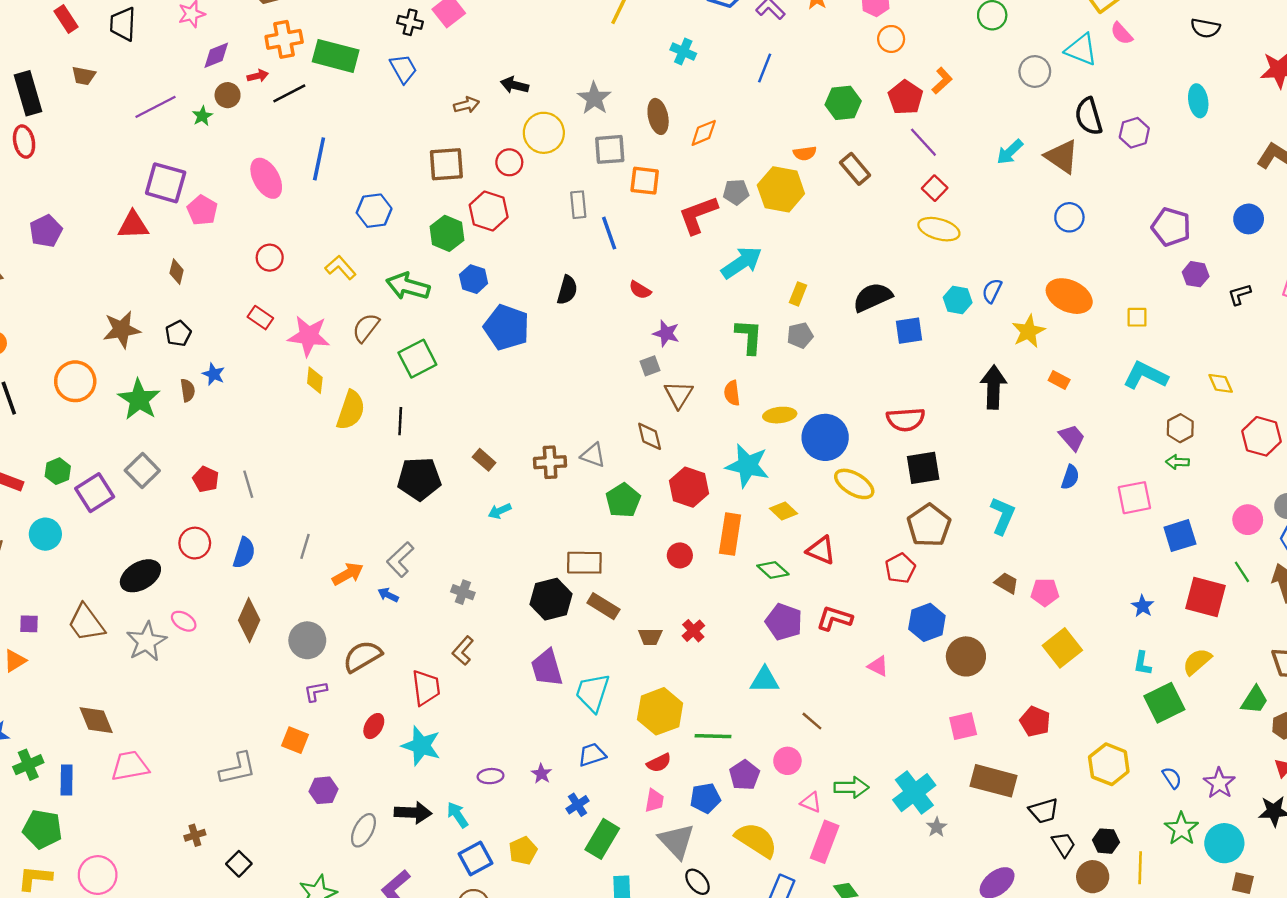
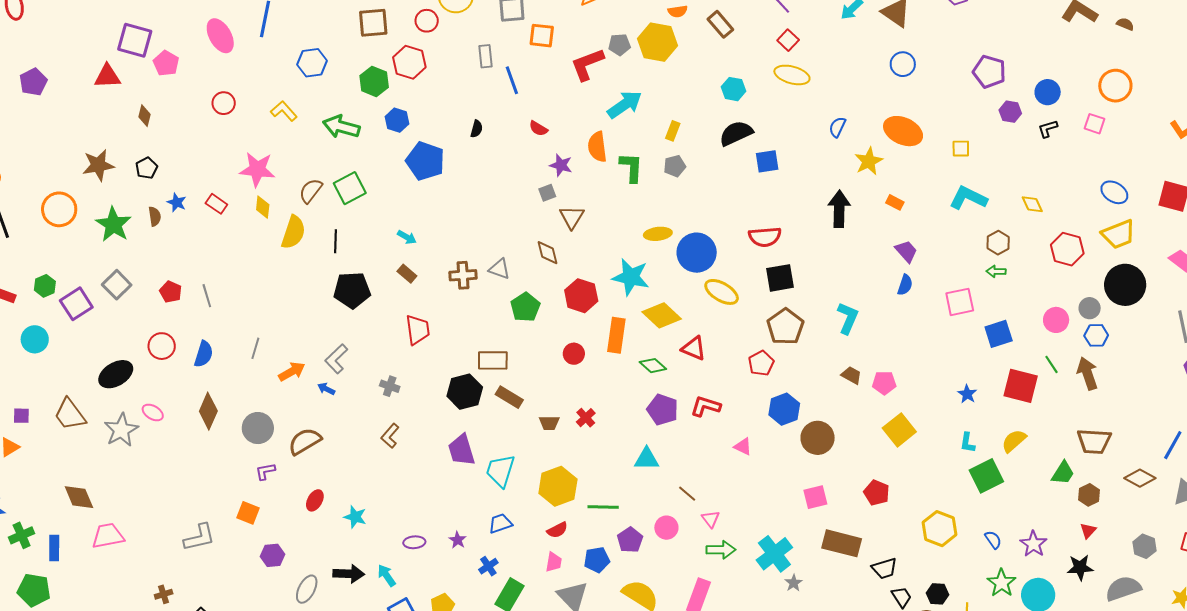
blue circle: (1249, 219) -> (1048, 92), moved
black semicircle: (567, 290) -> (477, 129), size x0.7
cyan hexagon: (958, 300) -> (734, 89), moved
red rectangle: (260, 318) -> (216, 204), moved
brown semicircle: (366, 328) -> (311, 191), moved
orange semicircle: (732, 393) -> (597, 147), moved, size x1.4
cyan arrow: (500, 511) -> (407, 237), moved, turned -126
yellow diamond: (784, 511) -> (662, 315), size x1.6
red trapezoid: (426, 688) -> (418, 330), moved
cyan star: (421, 746) -> (355, 517), size x0.7
pink triangle: (811, 802) -> (711, 519), moved, turned 30

